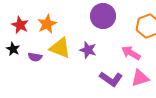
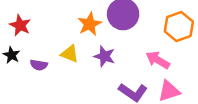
orange star: (47, 24) -> (90, 24), moved
yellow triangle: (60, 48) -> (70, 54), size x0.7

